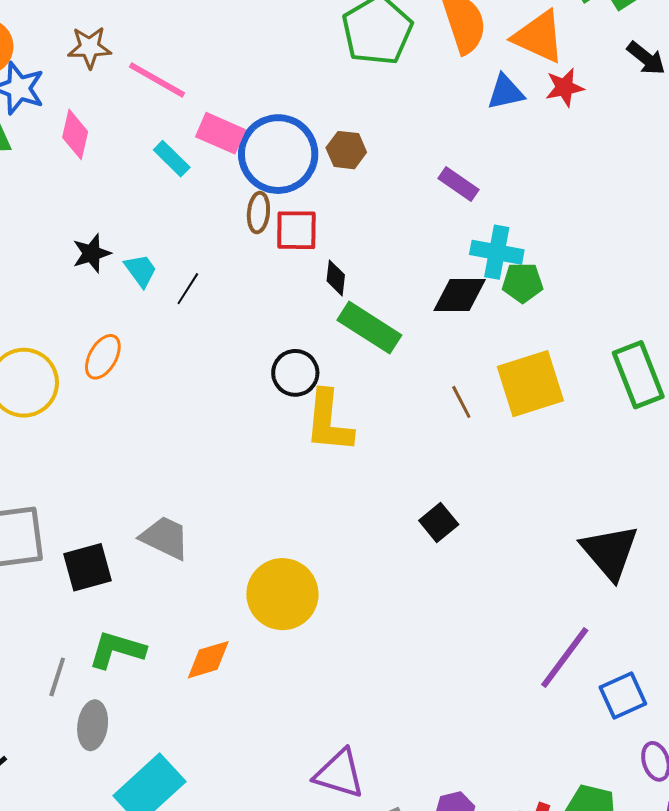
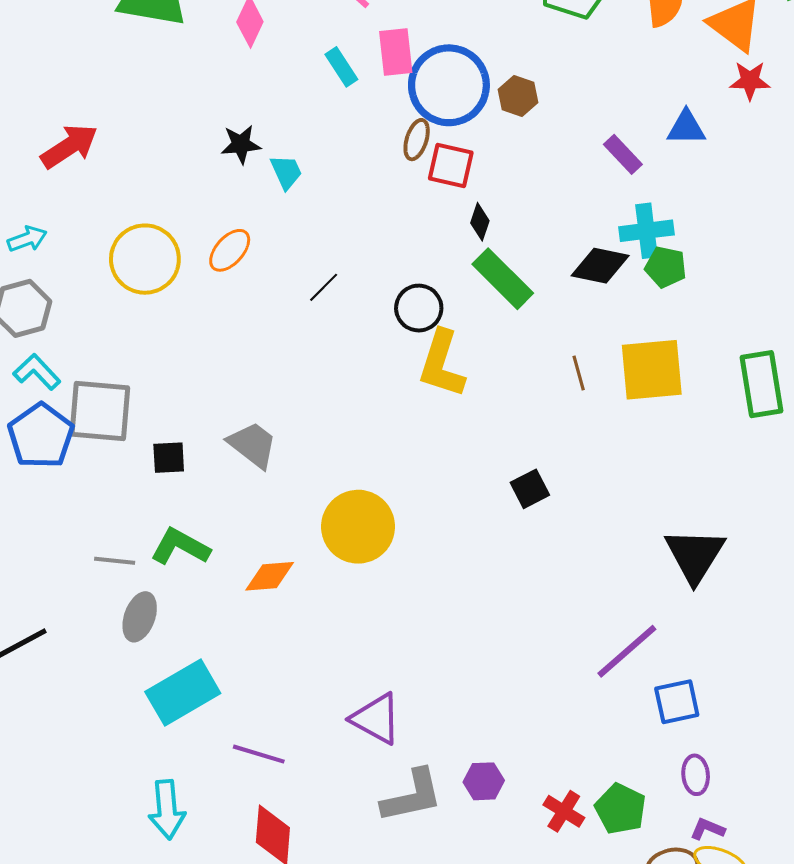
blue triangle: (506, 92) -> (686, 128), moved
pink rectangle: (220, 133) -> (396, 52), turned 48
cyan cross: (497, 252) -> (647, 231), turned -30
black line: (188, 289) -> (324, 287), moved
black square: (87, 567) -> (169, 458), size x0.7
gray line: (57, 677) -> (115, 561), turned 66

